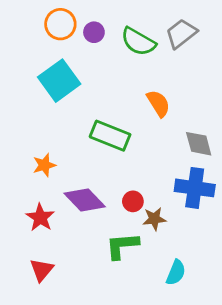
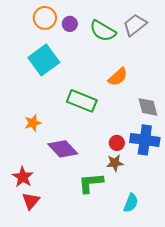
orange semicircle: (158, 103) -> (118, 77), turned 80
red circle: (133, 201) -> (117, 143), moved
red star: (40, 217) -> (23, 177), moved

